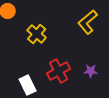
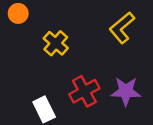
purple star: (91, 71) -> (126, 91), size x1.6

